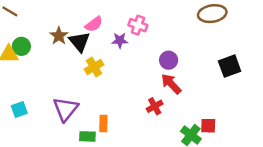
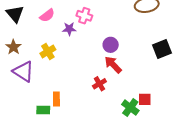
brown star: (59, 36) -> (13, 47), moved
black triangle: (79, 42) -> (15, 14), moved
purple triangle: (66, 109) -> (23, 71), moved, turned -35

